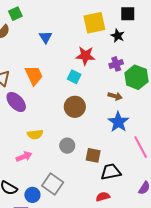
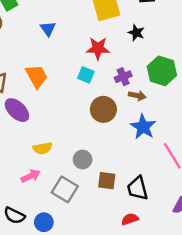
black star: (118, 36) -> (136, 33), moved
purple cross: (116, 64) -> (123, 77), moved
brown circle: (75, 107) -> (103, 109), moved
brown square: (93, 155) -> (107, 181), moved
black trapezoid: (111, 172) -> (138, 188), turned -90
gray square: (53, 184) -> (65, 189), moved

